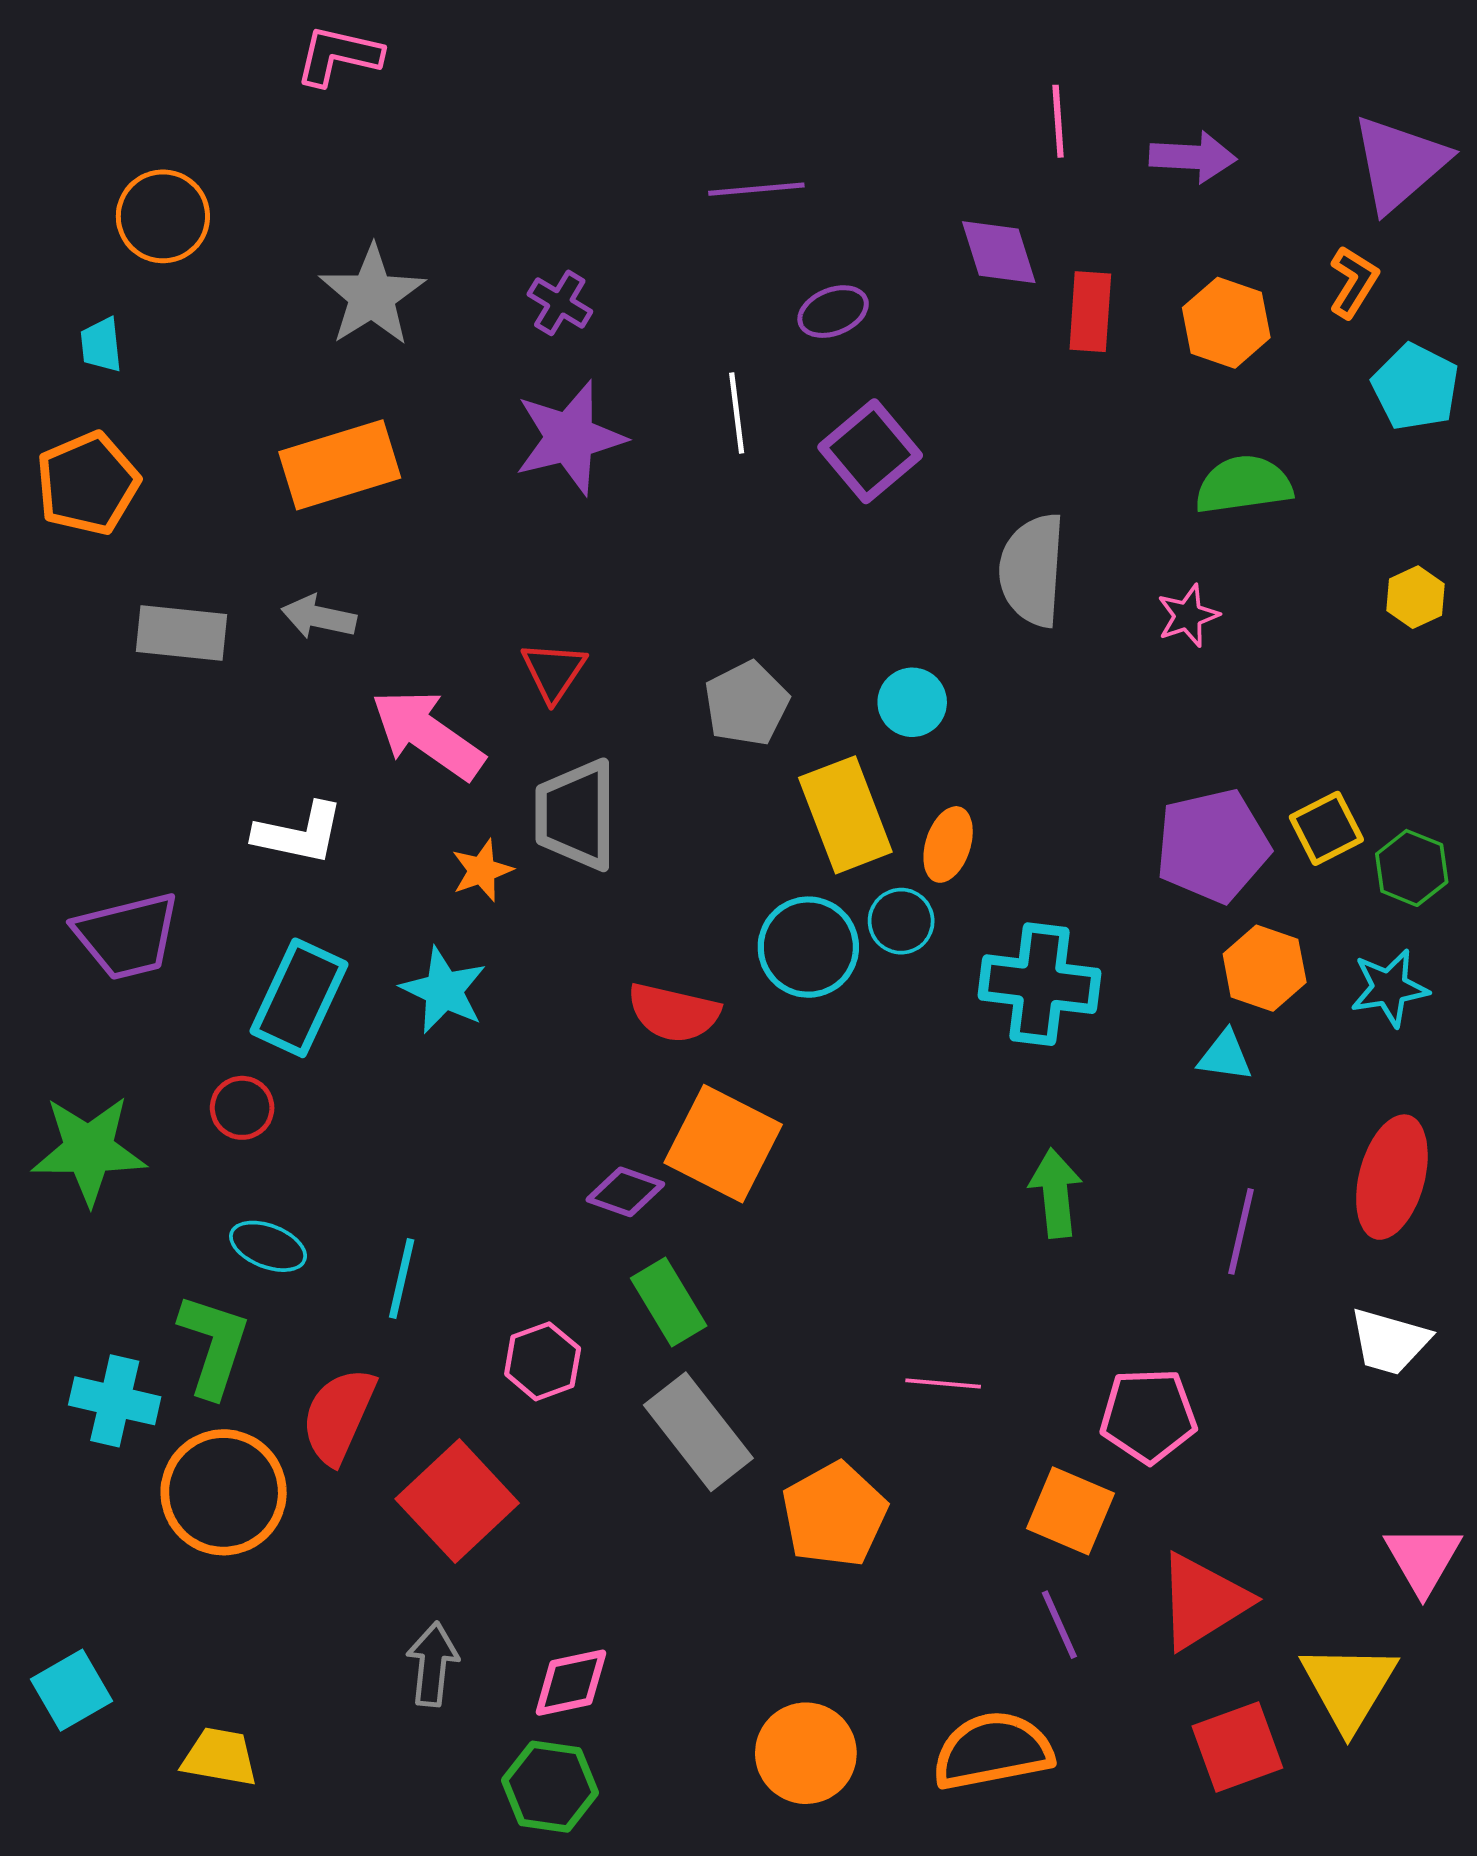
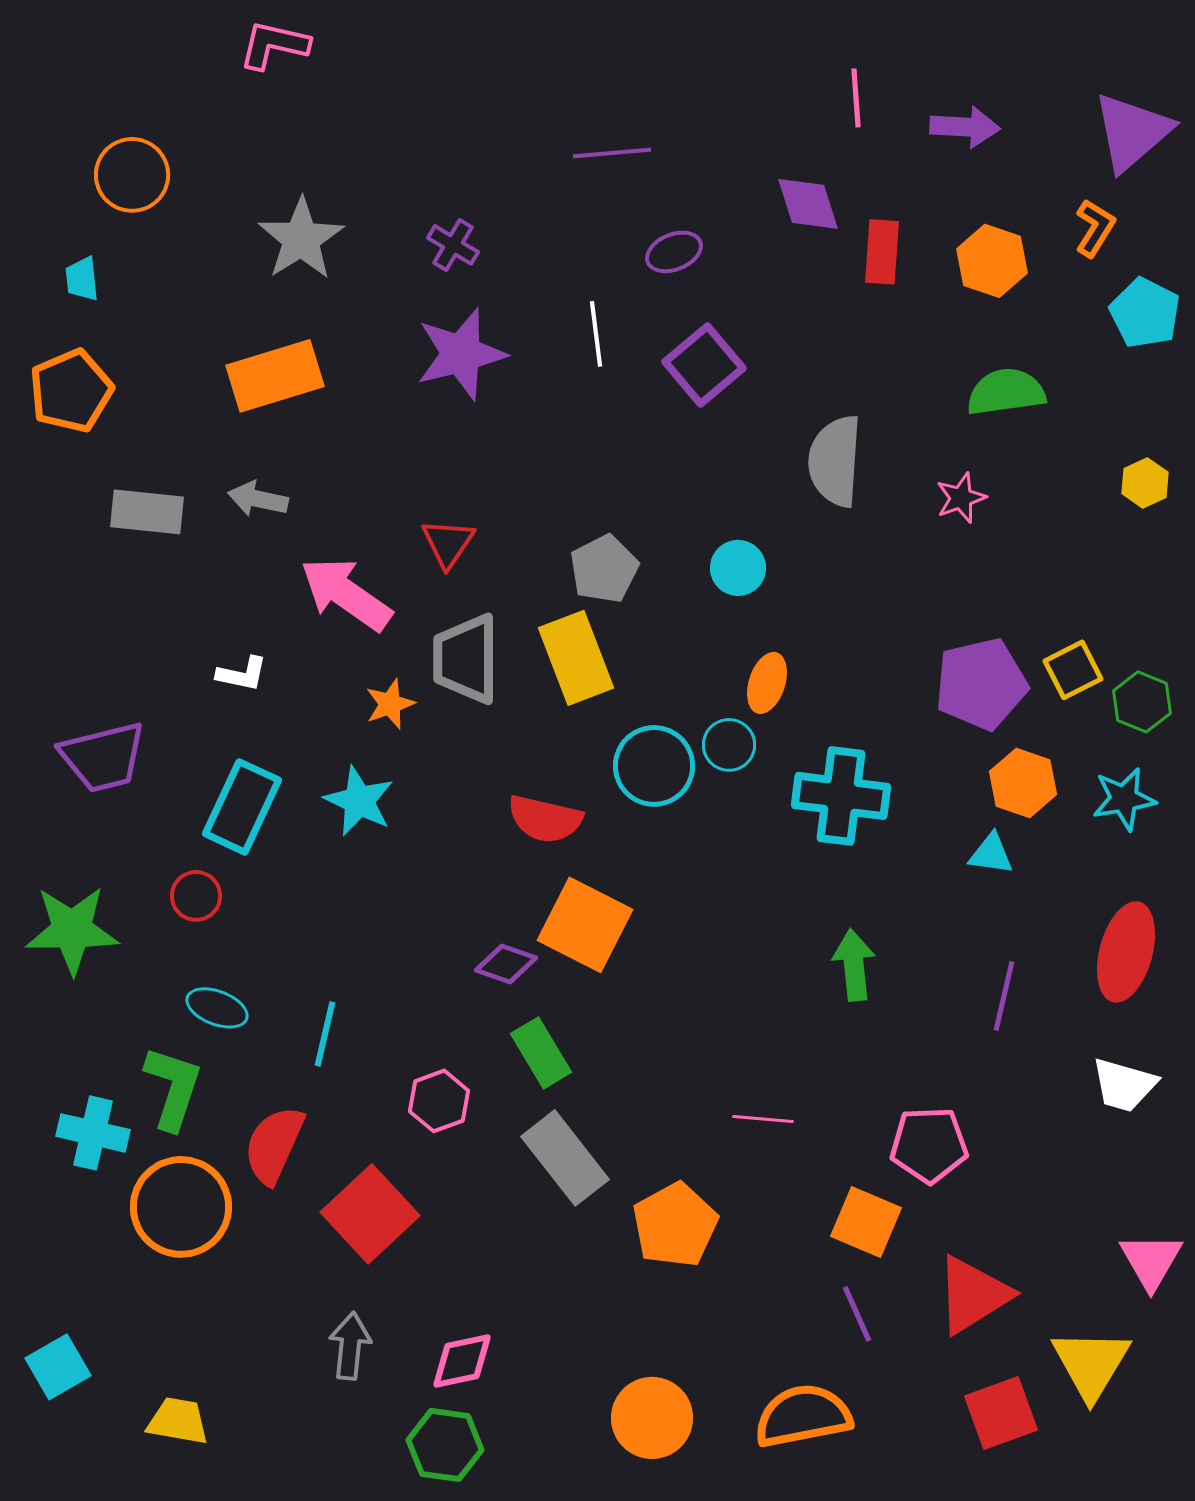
yellow rectangle: (845, 815) -> (576, 658), moved
white L-shape: (299, 833) -> (242, 674), size x0.7

